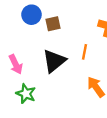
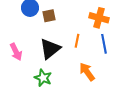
green star: (26, 94) -> (43, 78), moved

